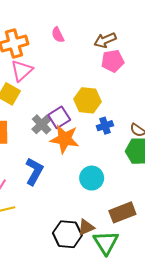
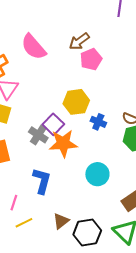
pink semicircle: (58, 35) -> (34, 47), size x1.8
blue cross: (105, 126) -> (98, 122), turned -35
brown triangle: (86, 227) -> (61, 221), moved

